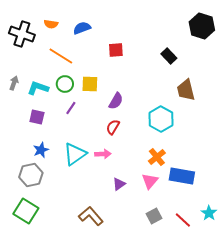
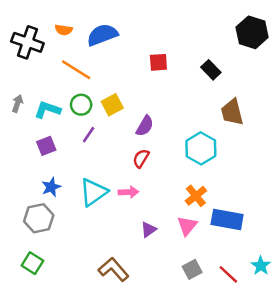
blue semicircle: (82, 28) -> (102, 35), size x1.4
red square: (116, 50) -> (158, 62), moved
yellow square: (90, 84) -> (112, 105), turned -30
purple square: (37, 117) -> (46, 146), turned -35
green square: (26, 211) -> (32, 263), size x0.7

